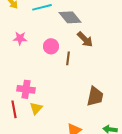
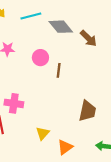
brown arrow: (85, 39) -> (88, 38), moved
yellow triangle: (36, 108) -> (43, 133), moved

